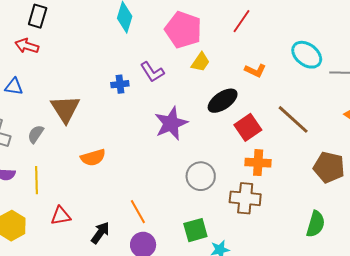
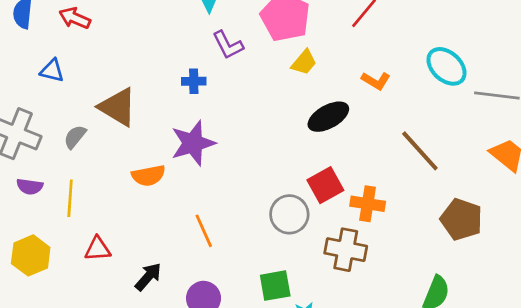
purple L-shape: (152, 72) -> (228, 45), moved
brown triangle: (65, 109) -> (118, 107), turned -32
purple star: (171, 123) -> (193, 143), moved
red square: (248, 127) -> (325, 185), moved
orange line: (138, 212) -> (204, 231), moved

